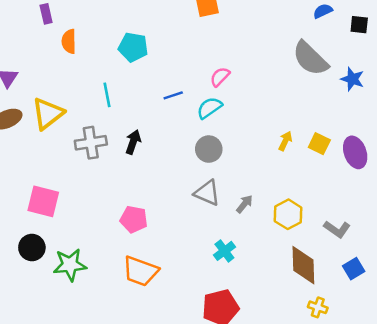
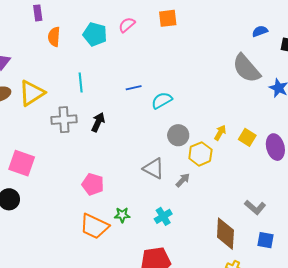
cyan pentagon: (133, 47) -> (95, 34), moved
pink semicircle: (220, 77) -> (127, 25), moved
gray circle: (209, 149) -> (178, 135), moved
yellow hexagon: (288, 214) -> (200, 154), moved
green star: (70, 265) -> (122, 215), moved, size x0.6
blue square: (354, 269) -> (265, 240), turned 36

